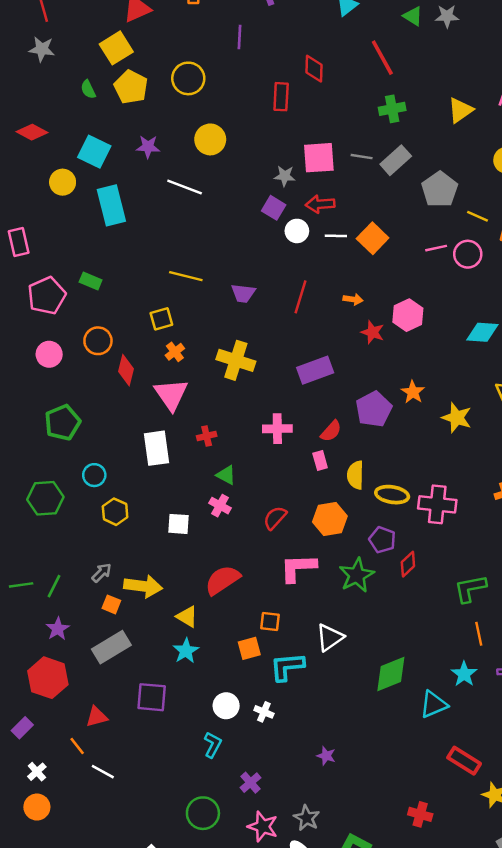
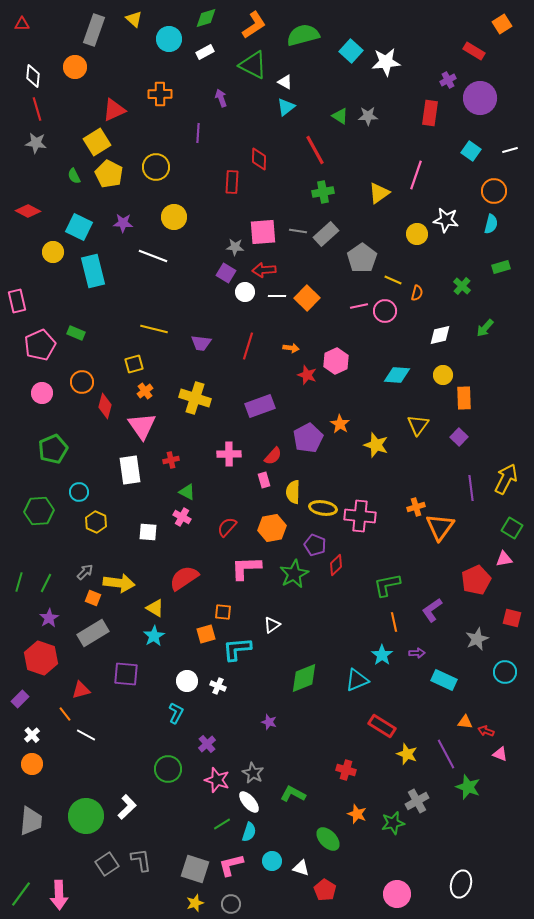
green line: (21, 585) -> (19, 582), turned -66
white triangle: (330, 637) -> (272, 625), size x0.7
green diamond: (391, 674) -> (304, 678), moved

